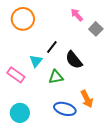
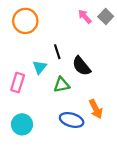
gray square: (96, 29) -> (106, 17), moved
black line: (52, 47) -> (57, 52), turned -56
pink rectangle: (16, 75) -> (18, 83), turned 72

